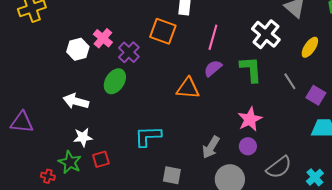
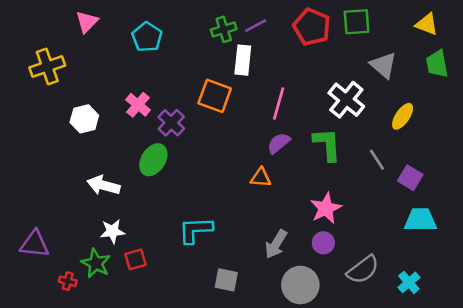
white hexagon: (78, 49) -> (84, 119), moved
orange triangle: (188, 88) -> (261, 178), moved, size x0.7
purple triangle: (22, 122) -> (35, 244), moved

